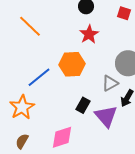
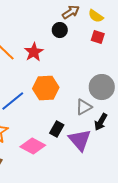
red star: (89, 34) -> (34, 52), moved
pink diamond: (62, 137) -> (33, 146), moved, turned 45

